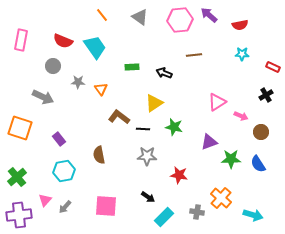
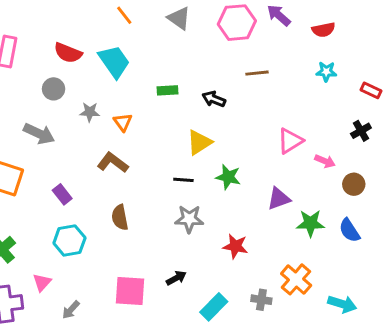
brown L-shape: (119, 117) -> (113, 163), moved
black arrow: (148, 197) -> (176, 278), moved, turned -64
gray arrow: (65, 207) -> (71, 310), moved

